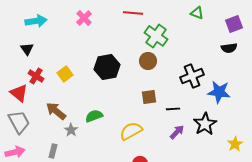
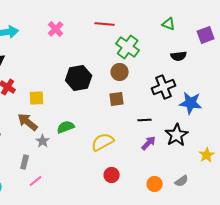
black semicircle: (229, 48) -> (179, 56), moved
yellow square: (65, 74) -> (37, 98), moved, turned 35
brown square: (149, 97) -> (117, 99), moved

